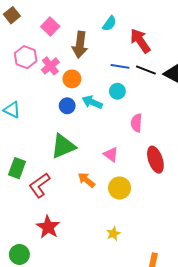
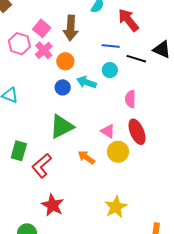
pink square: (50, 26) -> (42, 28), moved
black line: (146, 70) -> (136, 59), moved
red ellipse: (155, 160) -> (137, 132), moved
yellow circle: (120, 188) -> (118, 152), moved
yellow star: (113, 234) -> (116, 207), size x1.6

